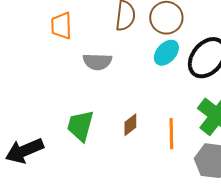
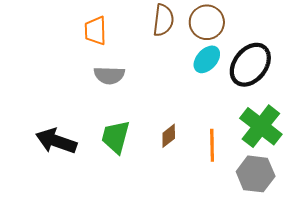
gray semicircle: (97, 62) -> (109, 75), moved
black arrow: (24, 151) -> (56, 141), moved, turned 42

